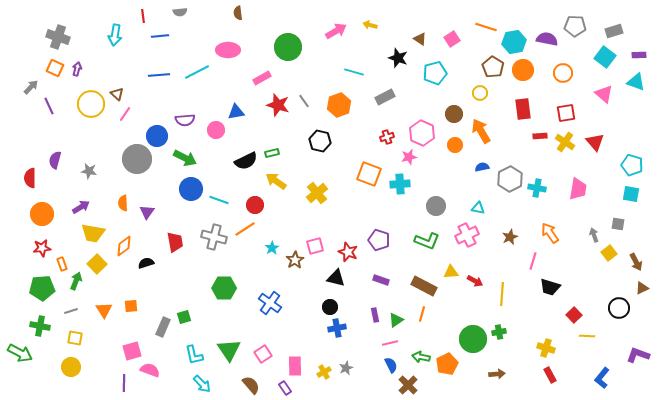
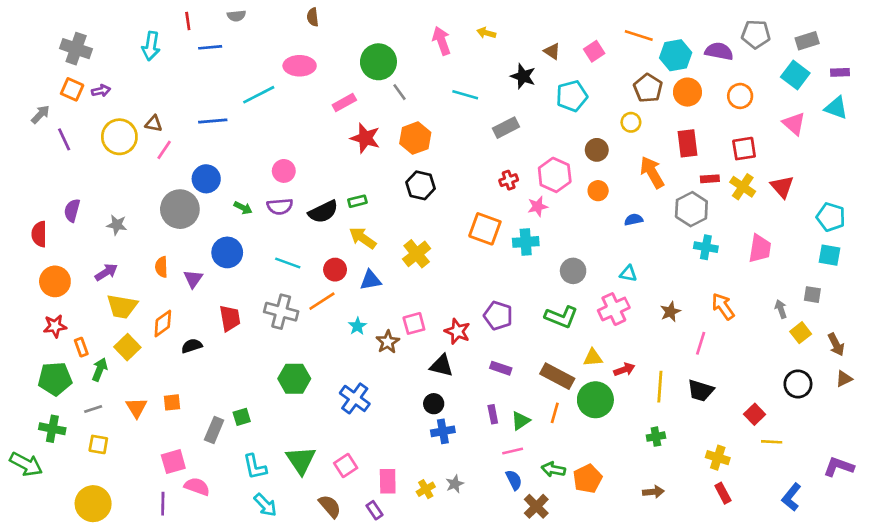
pink arrow: (336, 31) -> (442, 41), turned -80
purple arrow: (77, 69) -> (101, 91), turned 64
blue line: (159, 75) -> (213, 121), moved
brown triangle: (117, 94) -> (154, 124), turned -32
gray line: (304, 101) -> (399, 92), moved
orange hexagon: (339, 105) -> (415, 138), moved
blue triangle: (236, 112) -> (371, 280), moved
purple semicircle: (185, 120) -> (280, 206), moved
orange arrow: (481, 131) -> (652, 172), moved
green arrow: (185, 158) -> (243, 208), size x0.6
gray hexagon: (510, 179) -> (691, 209), moved
blue circle: (191, 189) -> (227, 252), moved
red arrow: (475, 281) -> (624, 370), turned -49
black trapezoid: (550, 287) -> (701, 391), moved
black circle: (619, 308) -> (798, 384), moved
green circle: (473, 339) -> (595, 400), moved
yellow circle: (71, 367) -> (93, 504), moved, size x1.4

